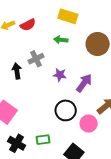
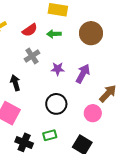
red semicircle: (28, 25) -> (30, 30), moved
black arrow: (17, 71) -> (15, 83), moved
black circle: (66, 110) -> (56, 104), moved

